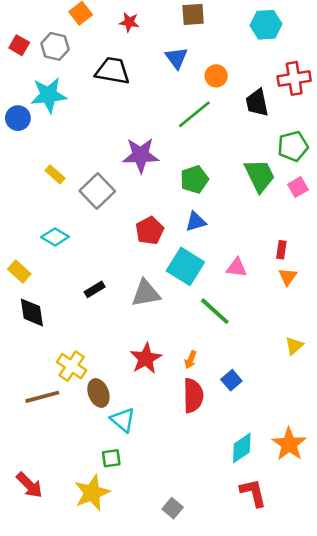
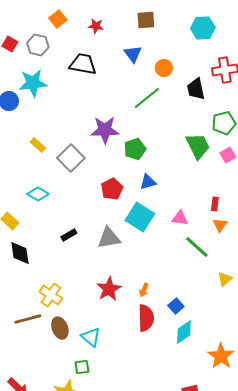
green pentagon: (194, 179) -> (135, 149), moved
green line: (215, 311) -> (197, 247), moved
brown ellipse: (98, 393) -> (60, 328), moved
cyan diamond: (242, 448) -> (184, 332), moved

